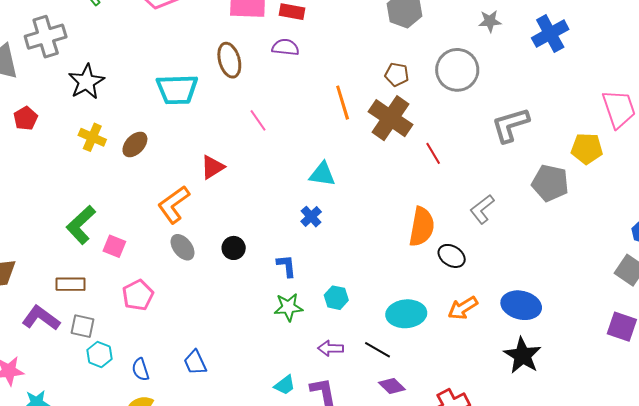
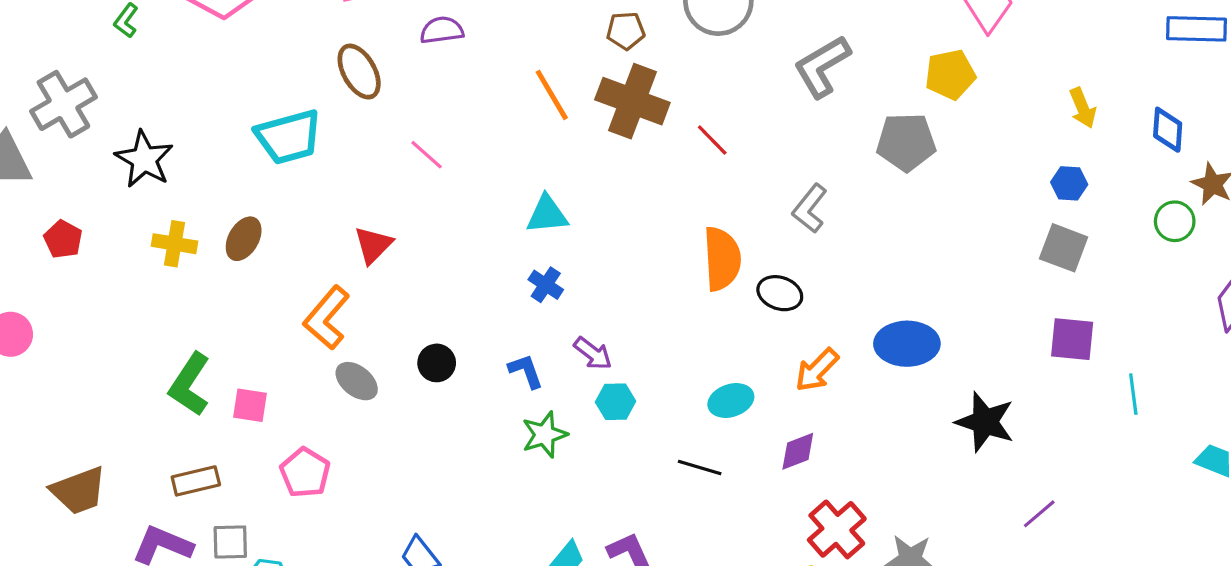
cyan ellipse: (406, 314) -> (731, 401), size x0.7
purple arrow: (331, 348) -> (593, 353), moved, turned -130
black star: (523, 355) -> (985, 422), moved
purple diamond: (392, 386) -> (798, 451), moved, turned -52

